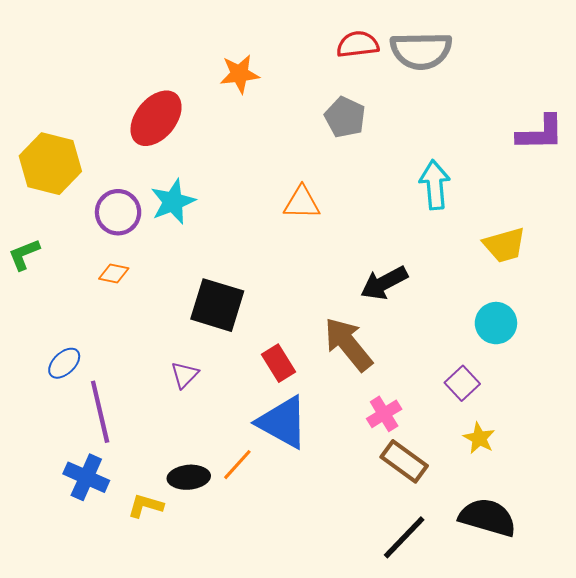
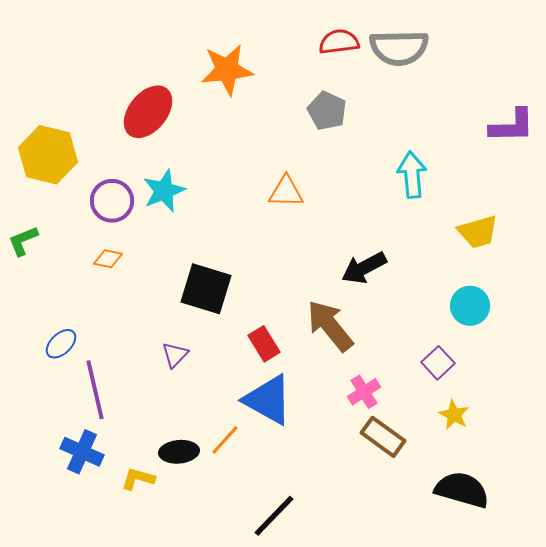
orange star: (239, 74) -> (227, 70), size x1.4
black line: (404, 537) -> (274, 516), moved

